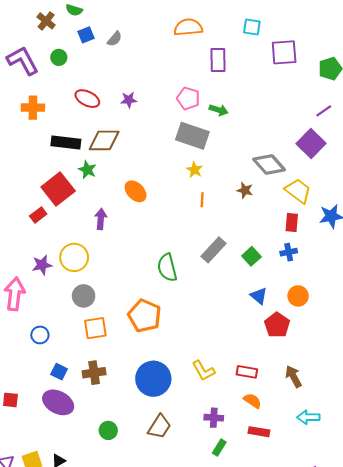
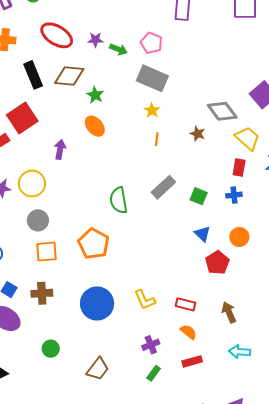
red ellipse: (87, 99) -> (57, 35), size x1.4
green arrow: (219, 110) -> (118, 49), moved
black rectangle: (66, 143) -> (33, 75), turned 56
green star: (87, 170) -> (95, 95), moved
green square: (251, 256) -> (199, 196), turned -30
purple cross: (214, 418) -> (151, 345), turned -30
brown trapezoid: (159, 427) -> (98, 369), moved
red rectangle: (259, 432) -> (192, 361), turned -30

